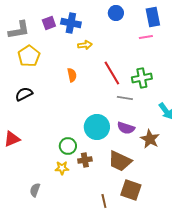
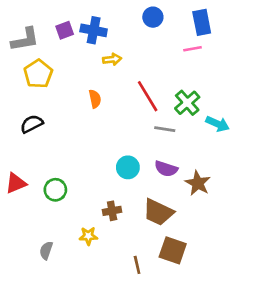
green cross: (142, 78) -> (187, 103), turned -30
cyan arrow: (166, 111) -> (218, 124), moved, turned -30
cyan circle: (97, 127) -> (128, 167), size x0.7
green circle: (68, 146) -> (55, 190), moved
yellow star: (62, 168) -> (88, 236), moved

